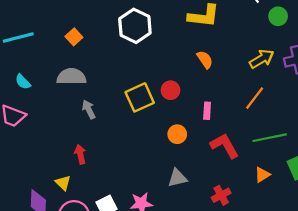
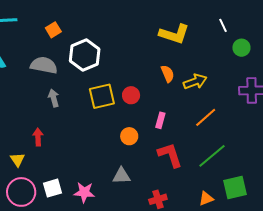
white hexagon: (135, 26) -> (85, 55), moved
yellow arrow: (262, 59) -> (195, 82), moved
green line: (270, 138) -> (212, 156), turned -40
orange triangle: (262, 175) -> (206, 199), moved

